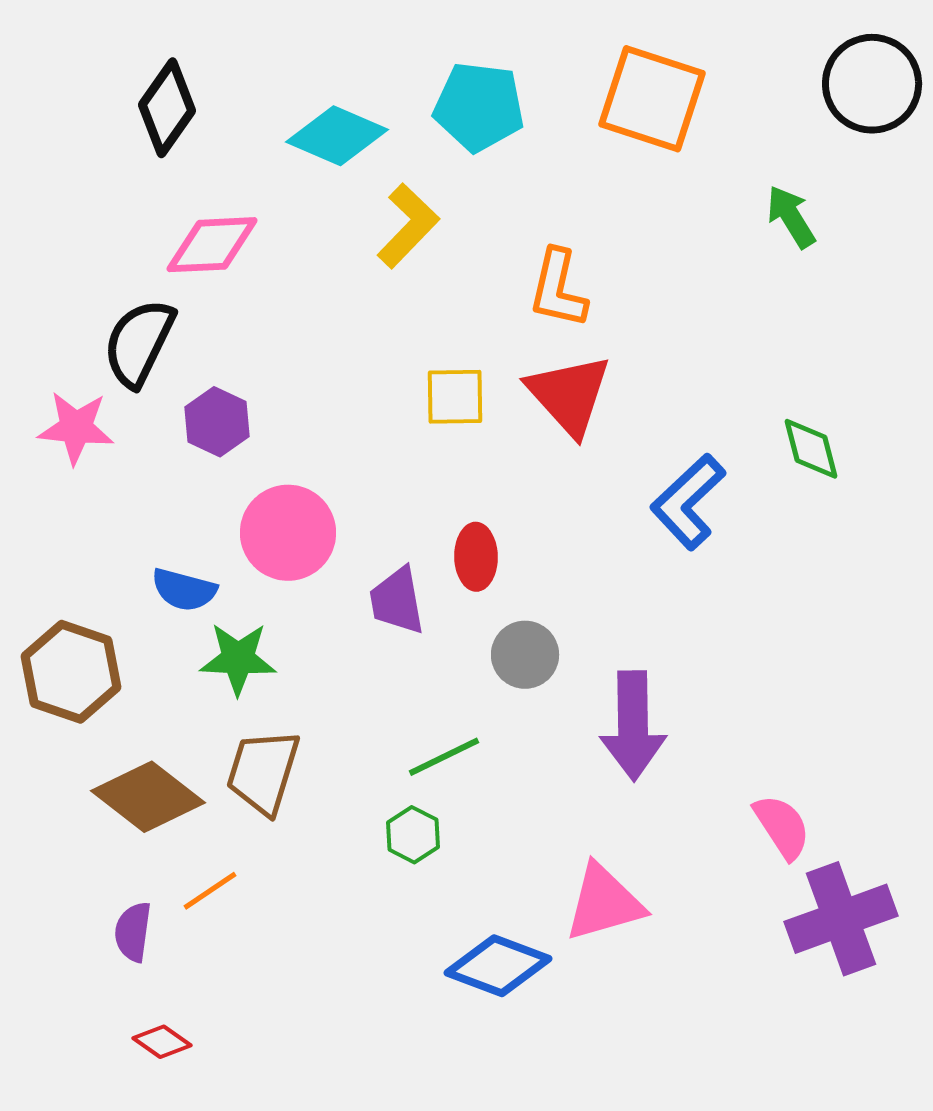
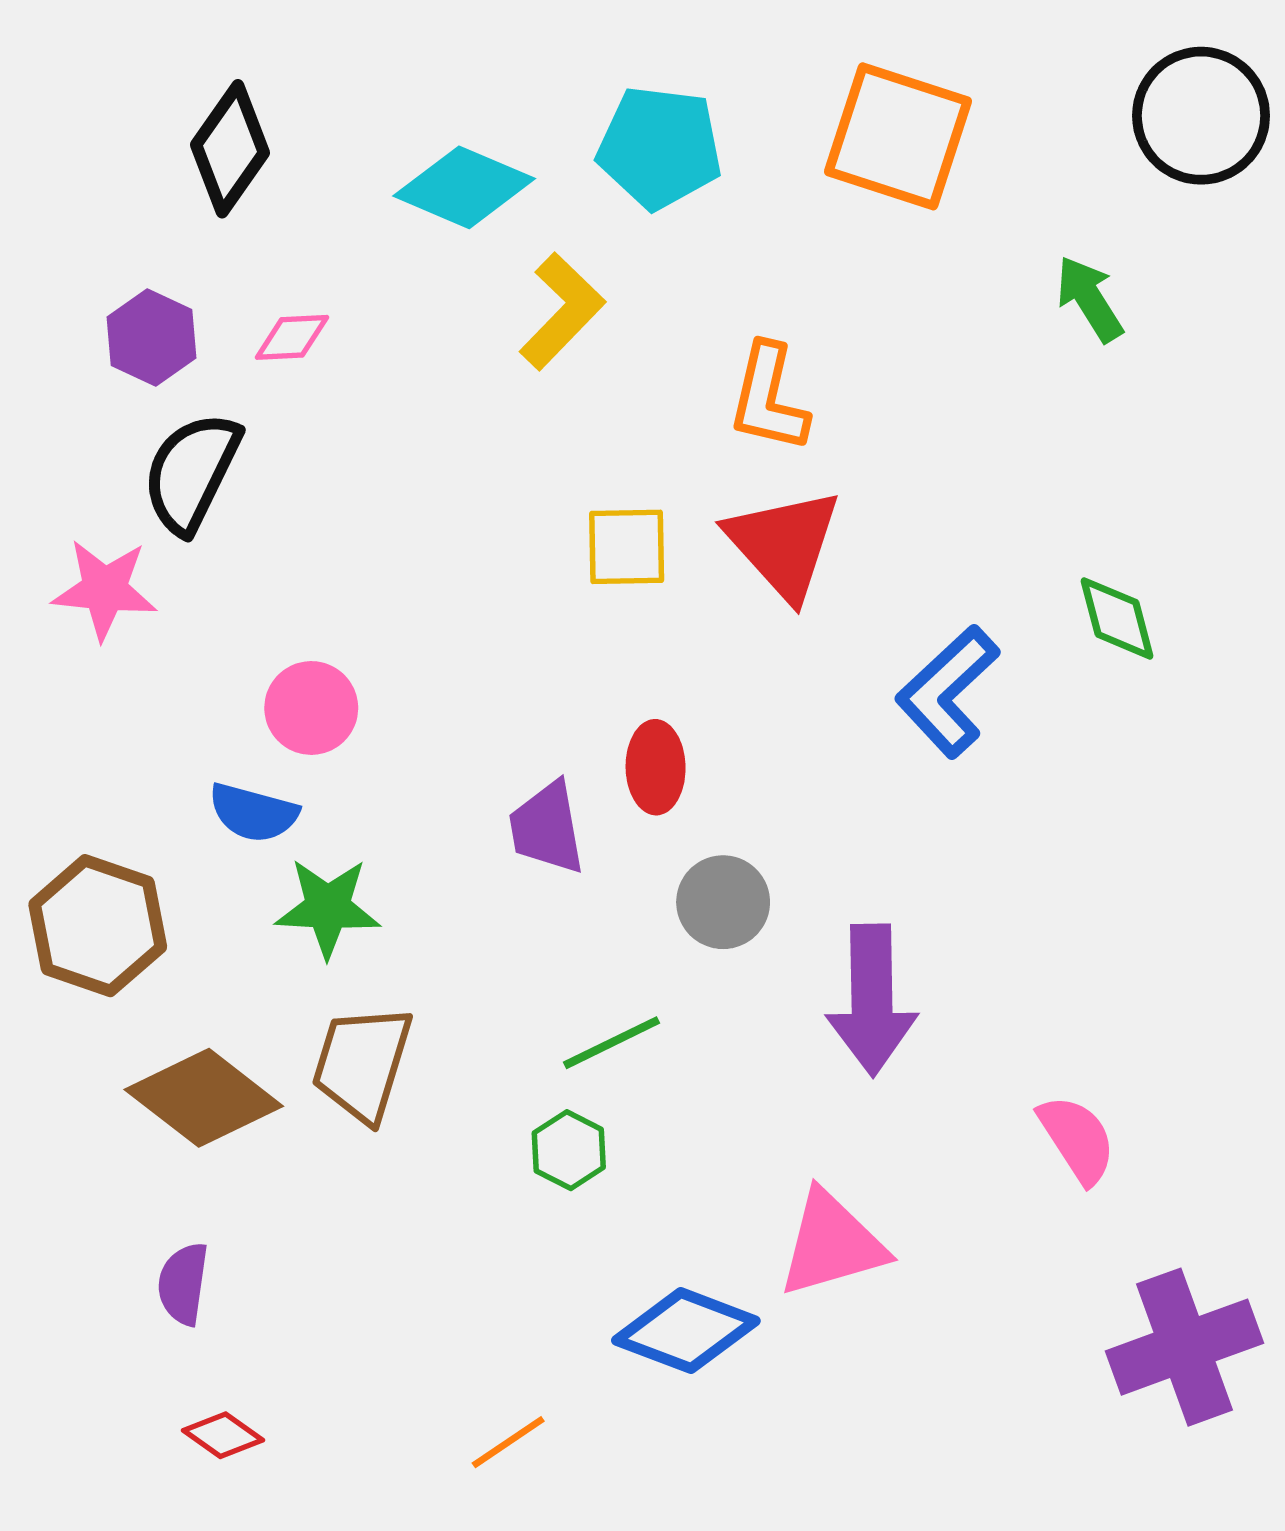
pink diamond: (212, 245) -> (292, 337), size x0.6
purple hexagon: (217, 422) -> (151, 337), moved
pink circle: (288, 533) -> (311, 708), moved, size x0.7
orange line: (210, 891) -> (508, 1442), moved
purple cross: (841, 919) -> (1185, 1347), moved

